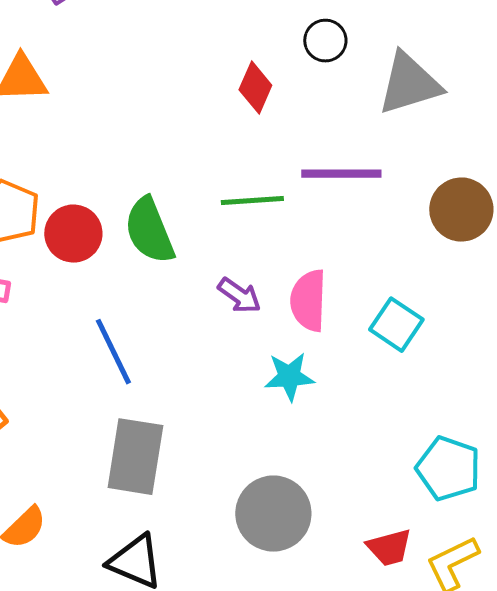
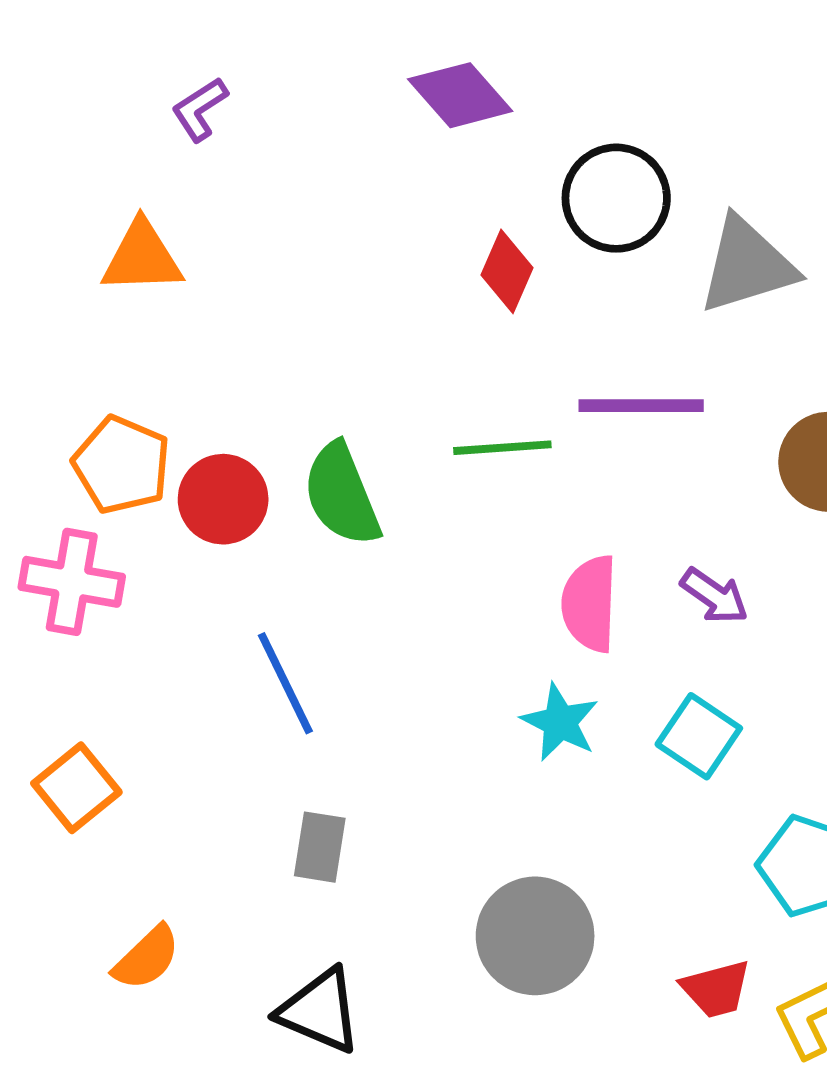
black circle: (325, 41) -> (616, 198), size x1.6
purple arrow: (239, 296) -> (714, 596), moved
cyan square: (396, 325) -> (699, 736), moved
cyan star: (289, 377) -> (560, 722), turned 30
gray rectangle: (135, 457) -> (320, 847), size x0.6

